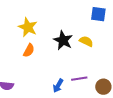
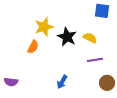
yellow star: (28, 27) -> (44, 27), moved, turned 30
purple line: (79, 79) -> (95, 60), moved

